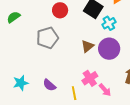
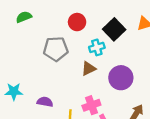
cyan cross: (109, 23) -> (97, 47), moved
brown triangle: (87, 46) -> (88, 68), moved
purple semicircle: (49, 85) -> (45, 102), turned 136

